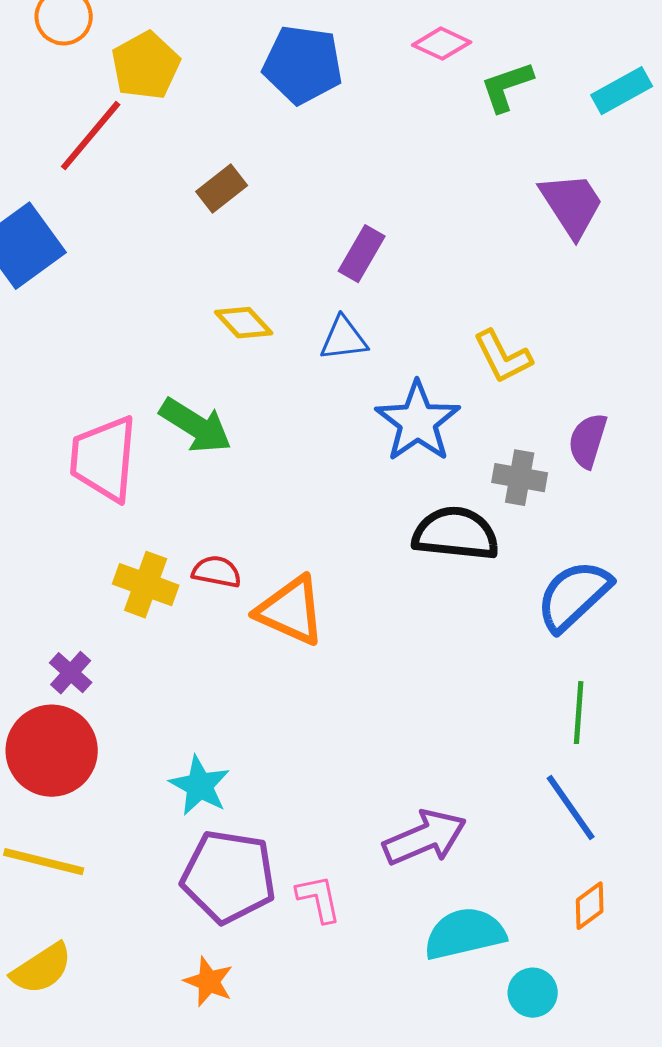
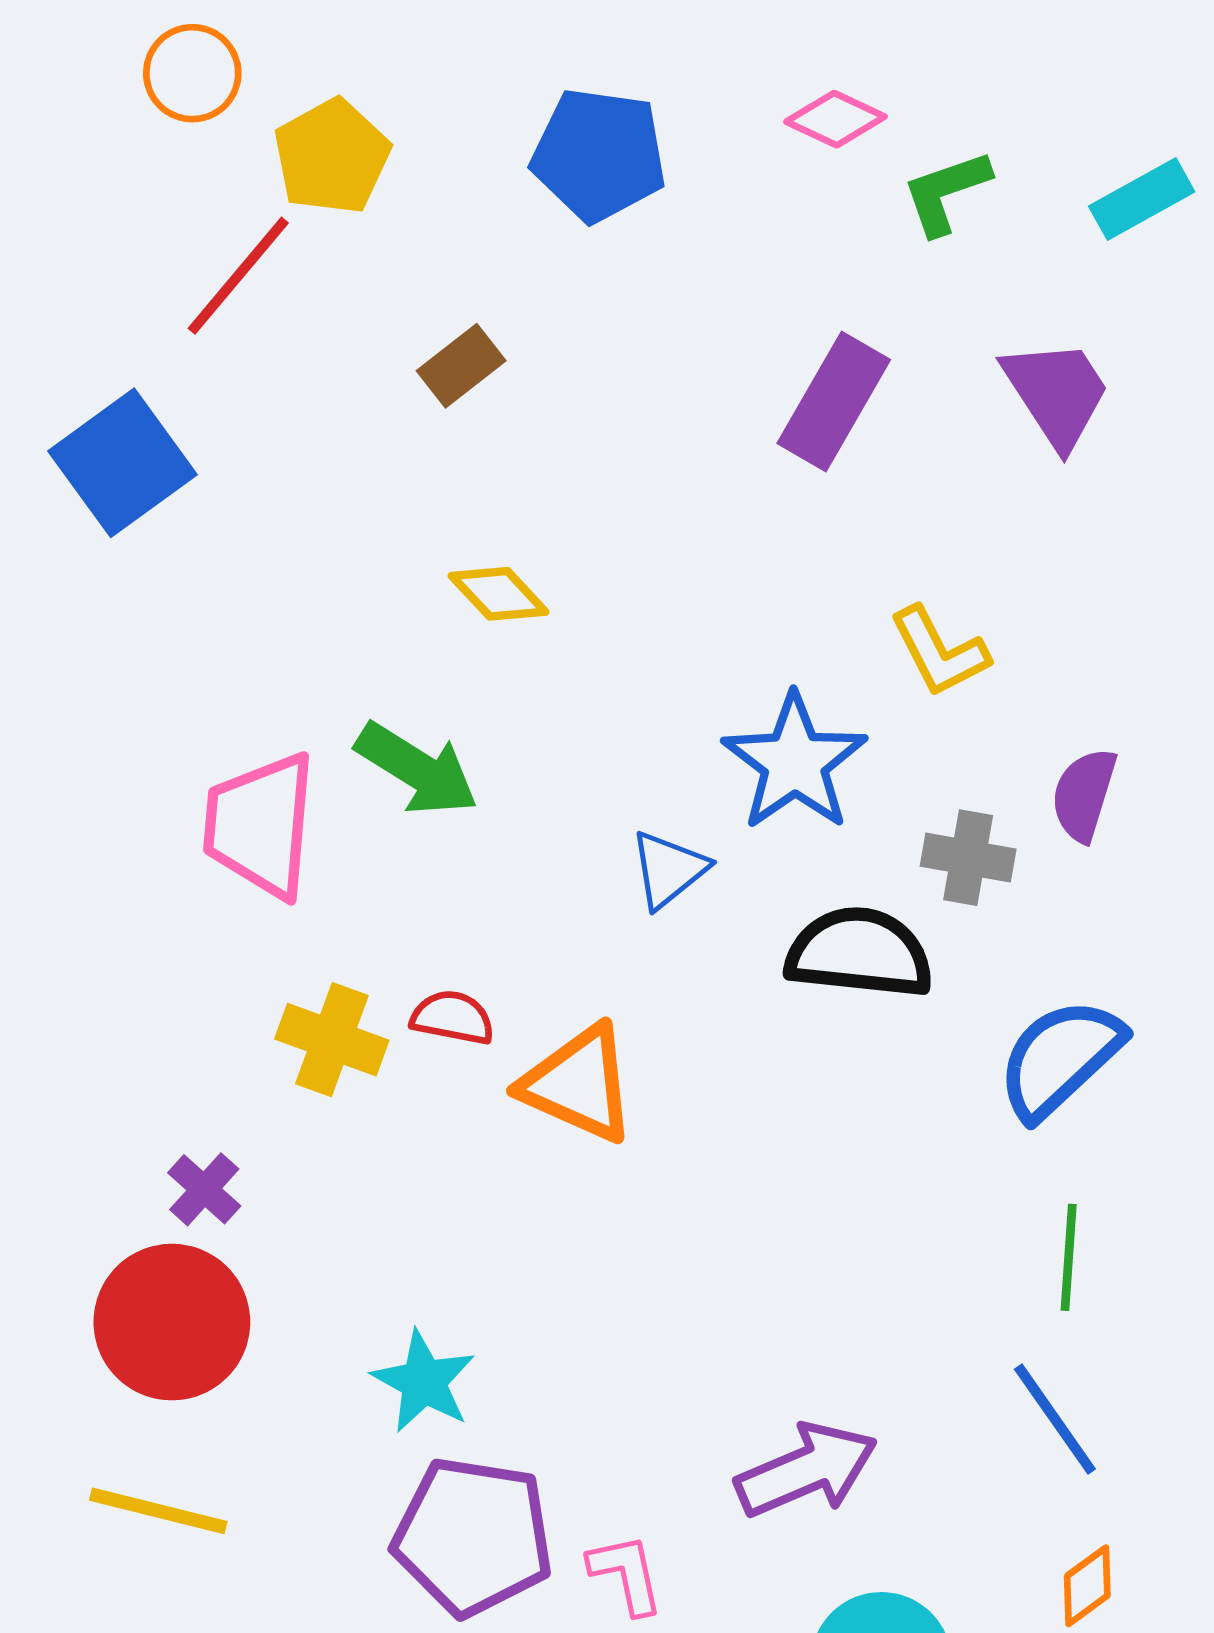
purple rectangle: (362, 254) -> (834, 402), moved, size x1.4
blue triangle: (344, 339) -> (669, 869), moved, turned -32

